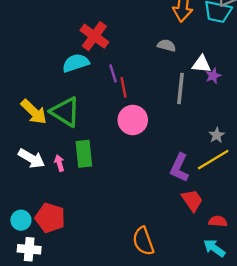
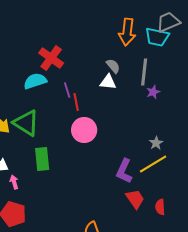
gray semicircle: (167, 45) -> (113, 66), turned 35
white triangle: (201, 64) -> (108, 82), moved
gray line: (181, 89) -> (144, 72), moved
pink arrow: (59, 163) -> (14, 182), moved
red semicircle: (218, 221) -> (160, 207), moved, turned -98

